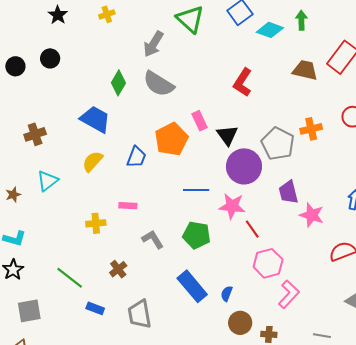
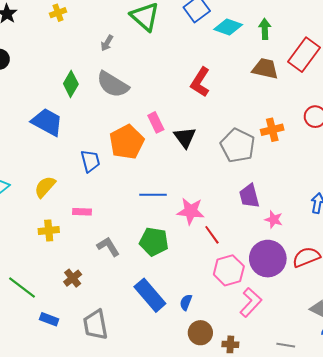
green arrow: (301, 20) -> (265, 29), moved
gray arrow: (153, 44) -> (107, 43), size x0.6
blue trapezoid: (136, 157) -> (90, 161), turned -35
yellow semicircle: (93, 161) -> (45, 187), moved
purple circle: (244, 166) -> (268, 259), moved
pink star: (312, 215) -> (274, 219), size x0.7

